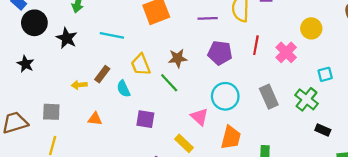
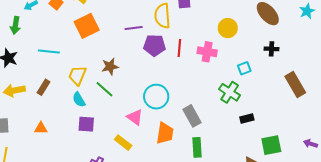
pink cross: (286, 52) -> (207, 52), turned -30
purple pentagon: (220, 53) -> (154, 45), moved
yellow trapezoid: (141, 65) -> (77, 75), turned 50
yellow arrow: (79, 85) -> (14, 90), moved, size x1.5
cyan semicircle: (123, 89) -> (79, 100), moved
gray rectangle: (269, 97) -> (192, 116), moved
black rectangle: (323, 130) -> (247, 118), turned -32

